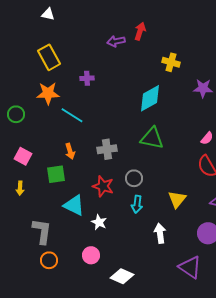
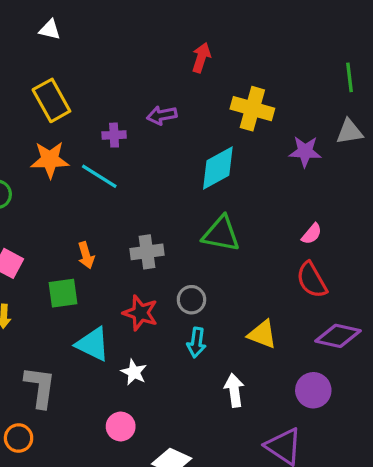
purple arrow: (116, 41) -> (162, 115), moved
yellow cross: (171, 62) -> (252, 109), size x1.4
cyan line: (72, 115) -> (99, 176), moved
yellow triangle: (177, 199) -> (262, 334), turned -48
orange circle: (49, 260) -> (19, 438), moved

